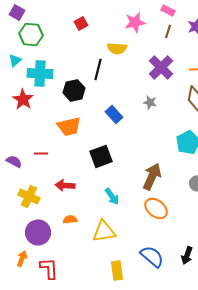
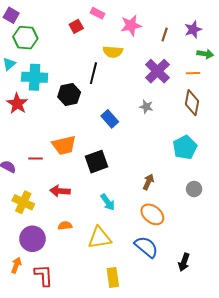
pink rectangle: (168, 10) -> (98, 13), moved
orange trapezoid: (69, 126) -> (64, 145), moved
brown arrow: (152, 176) -> (148, 182), size x0.6
blue semicircle: (152, 256) -> (146, 247), moved

